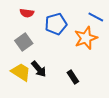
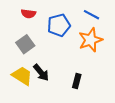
blue line: (96, 17) -> (91, 15), moved
black rectangle: (73, 77) -> (77, 81), turned 48

